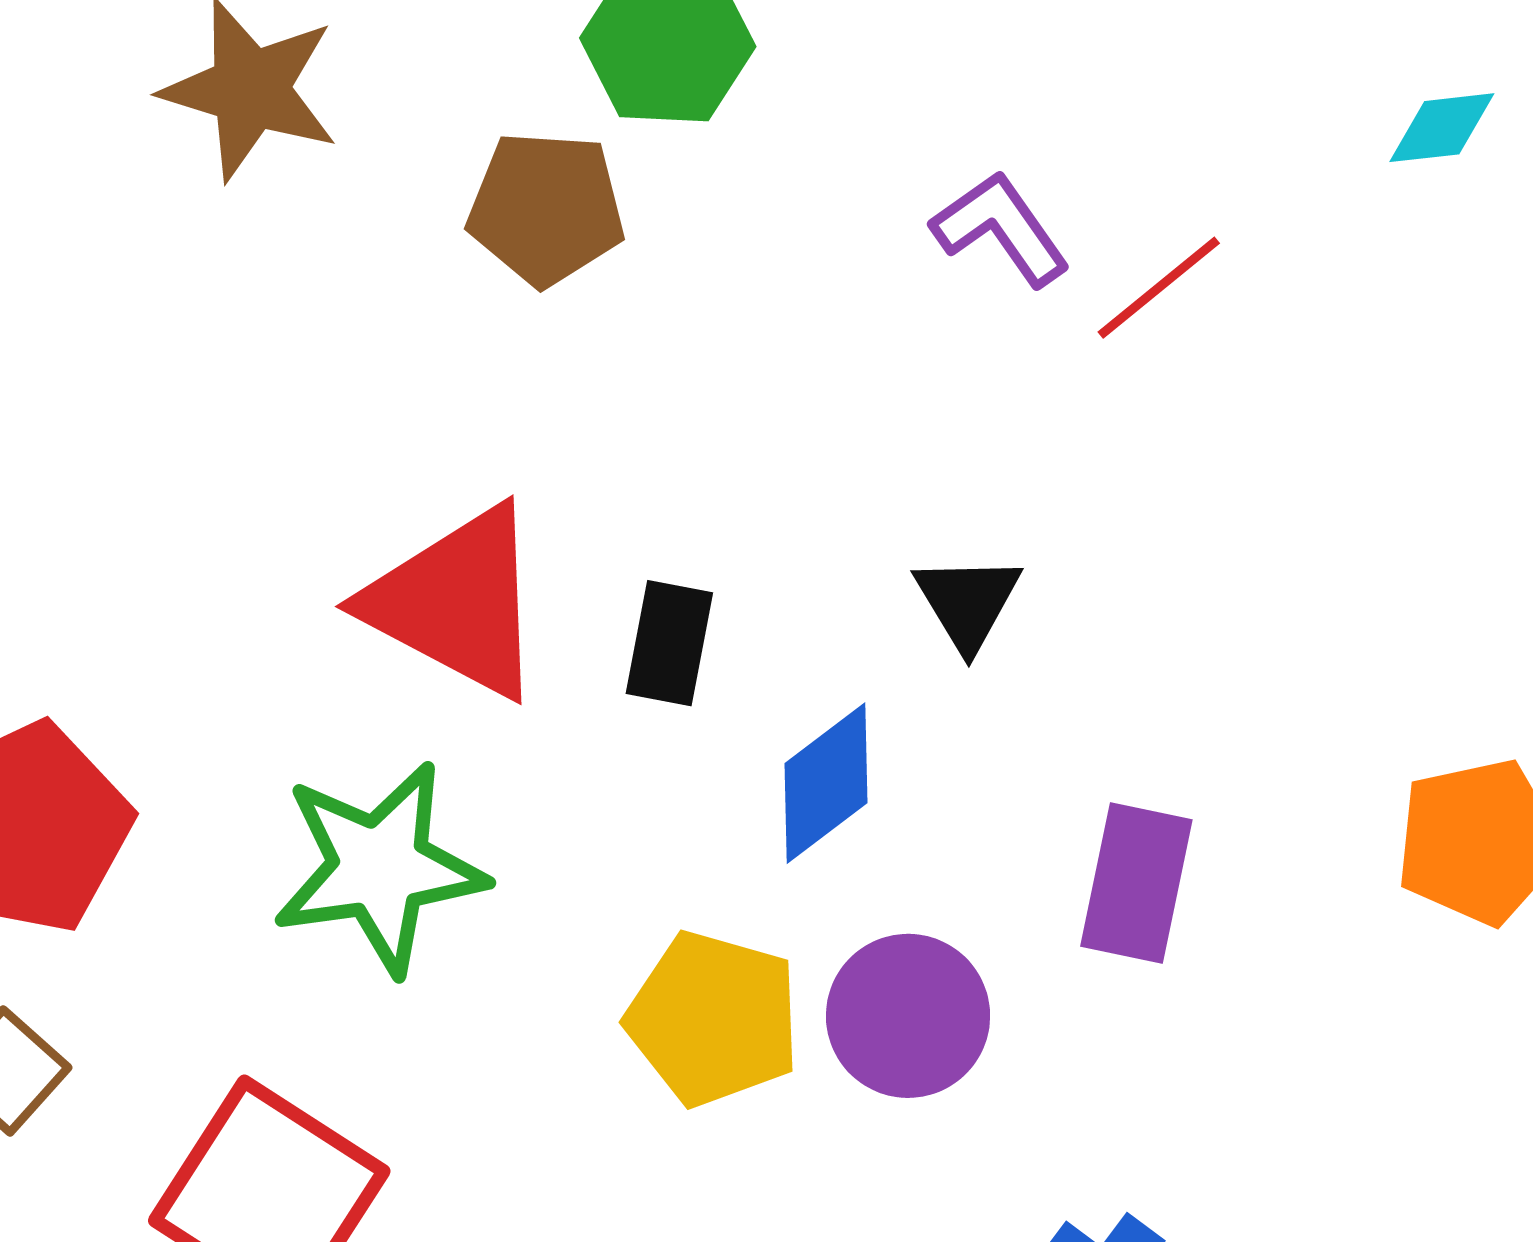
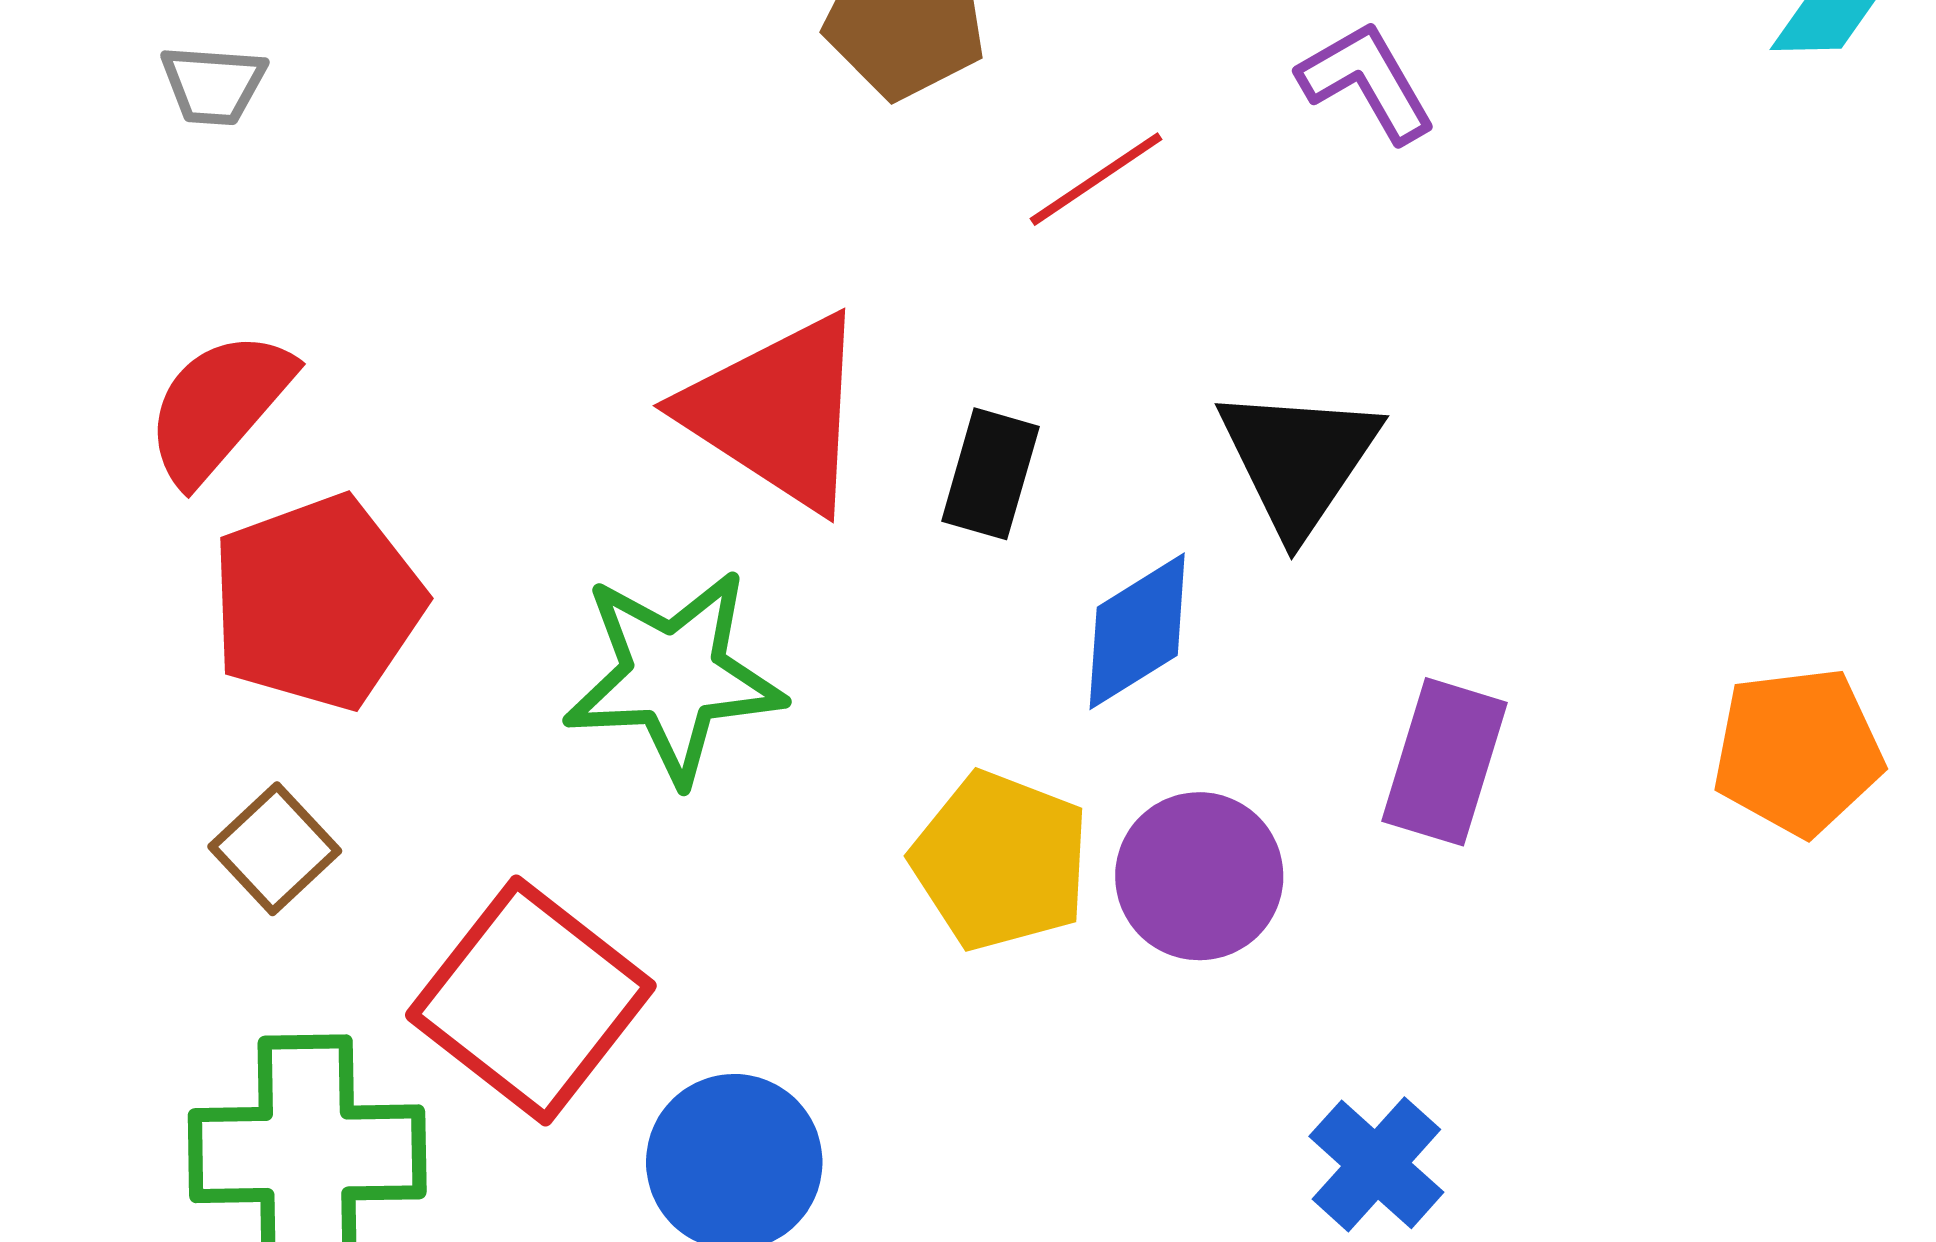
red line: (1159, 288) -> (1096, 179), moved
black triangle: (968, 602) -> (1298, 460), size x1.5

